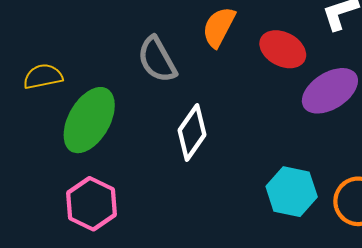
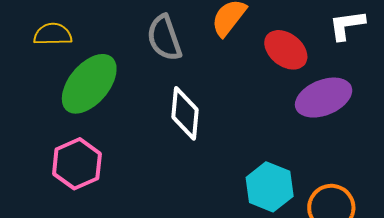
white diamond: (192, 133) -> (185, 113), turned -40

